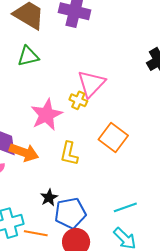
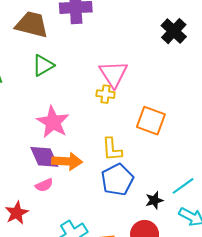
pink star: (46, 115) -> (53, 122), moved
black star: (49, 198) -> (154, 200), moved, turned 30
blue pentagon: (70, 213) -> (117, 180), moved

